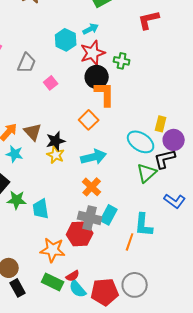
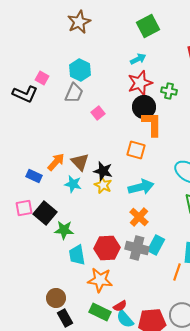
cyan hexagon: (66, 40) -> (80, 70), moved
orange square: (89, 120) -> (136, 150), turned -30
black star: (56, 141) -> (103, 171), turned 30
cyan star: (15, 154) -> (73, 184), moved
cyan trapezoid: (41, 209) -> (77, 255), moved
red hexagon: (80, 234) -> (107, 248), moved

